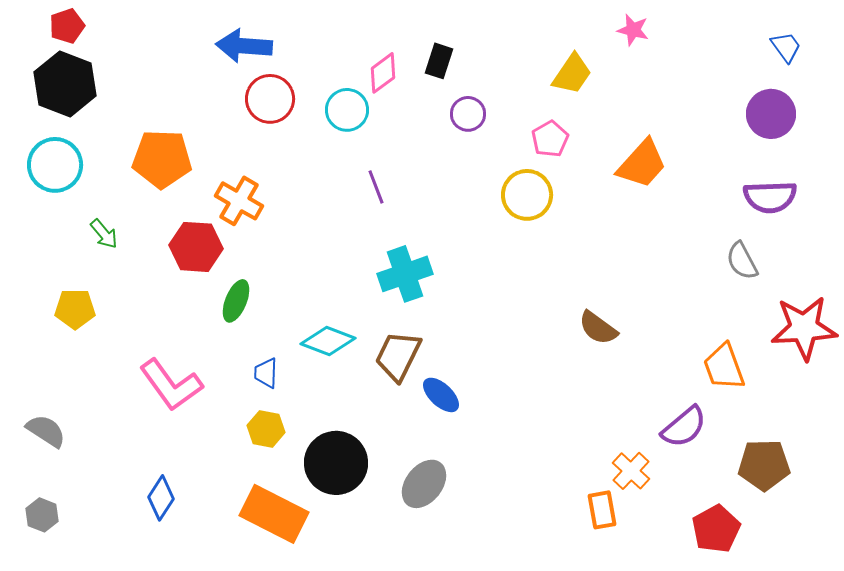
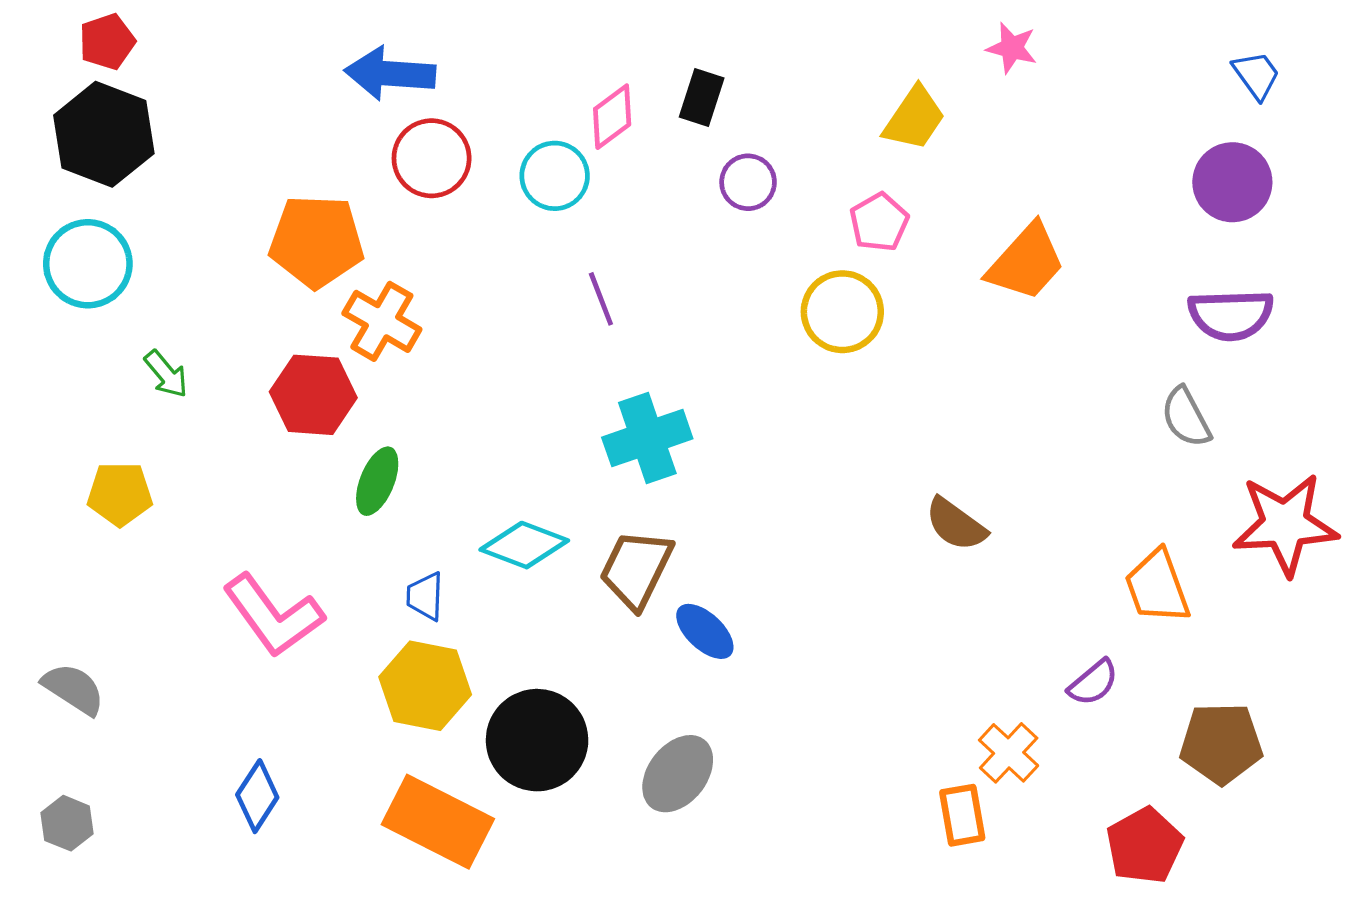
orange pentagon: (162, 159) -> (316, 241), moved
purple semicircle: (684, 427) -> (1093, 683), size x0.7
yellow hexagon: (266, 429) -> (425, 686), size x1.5

